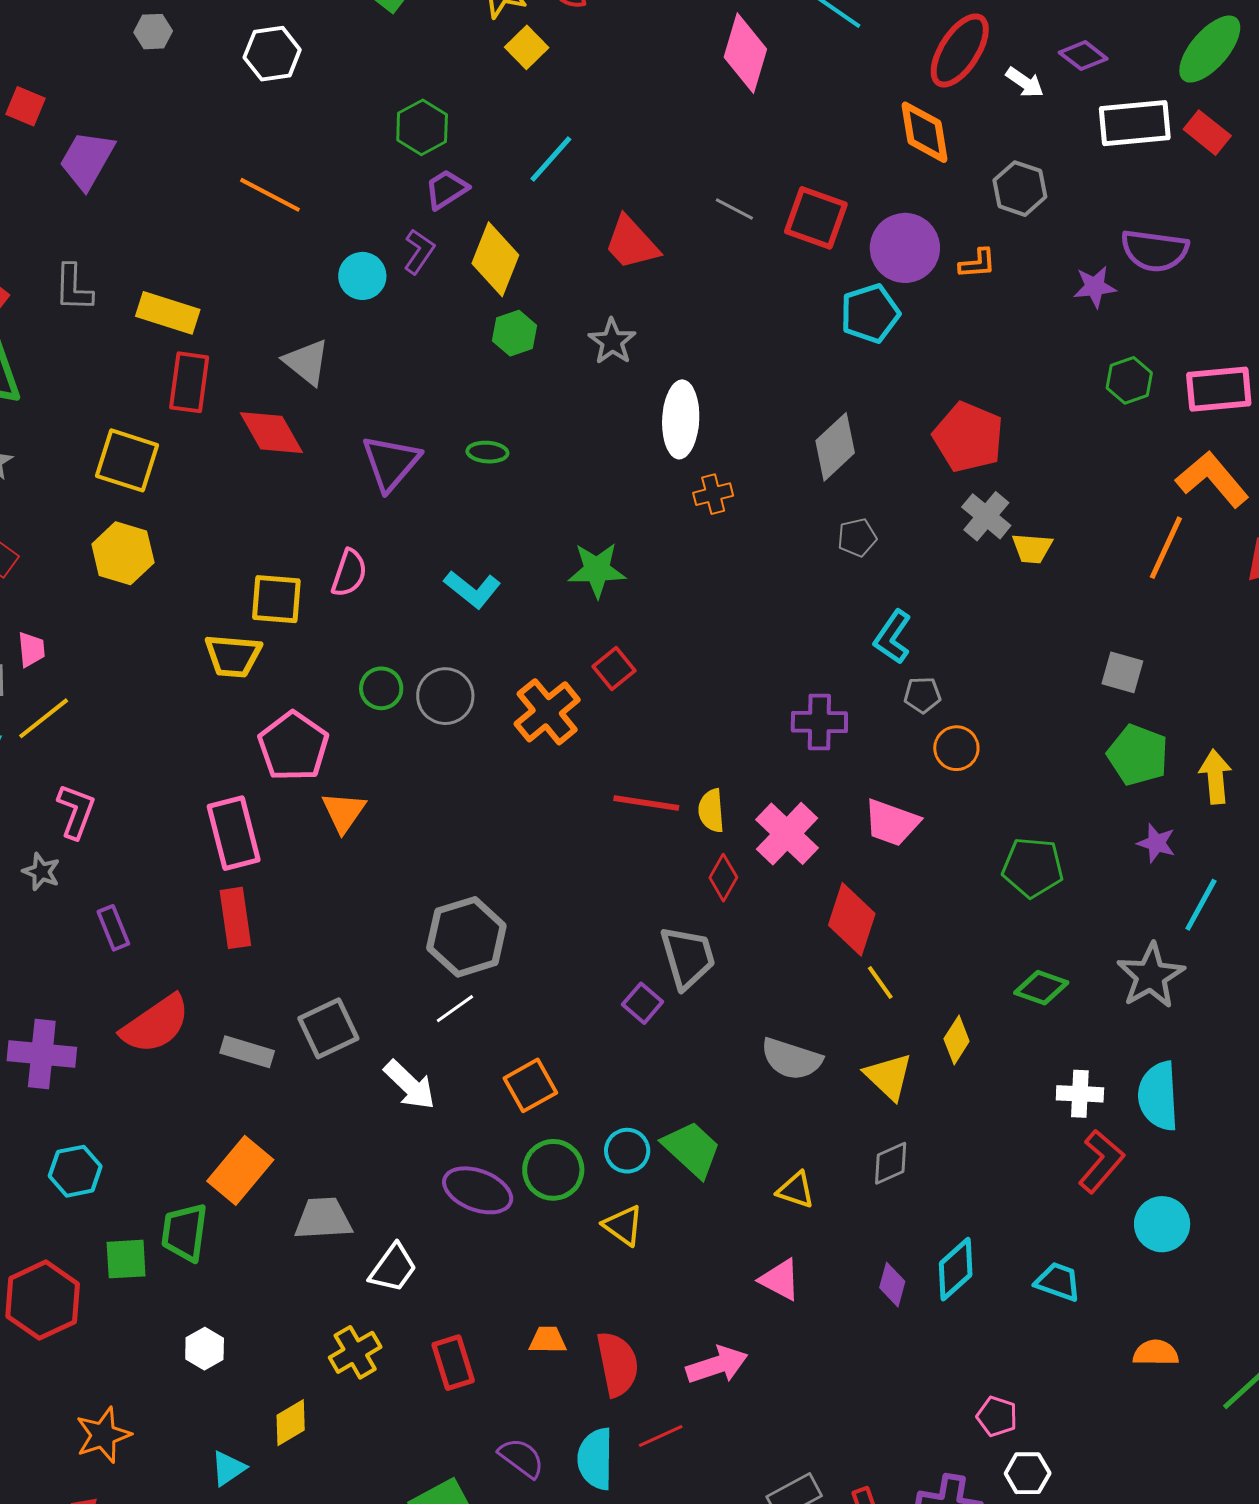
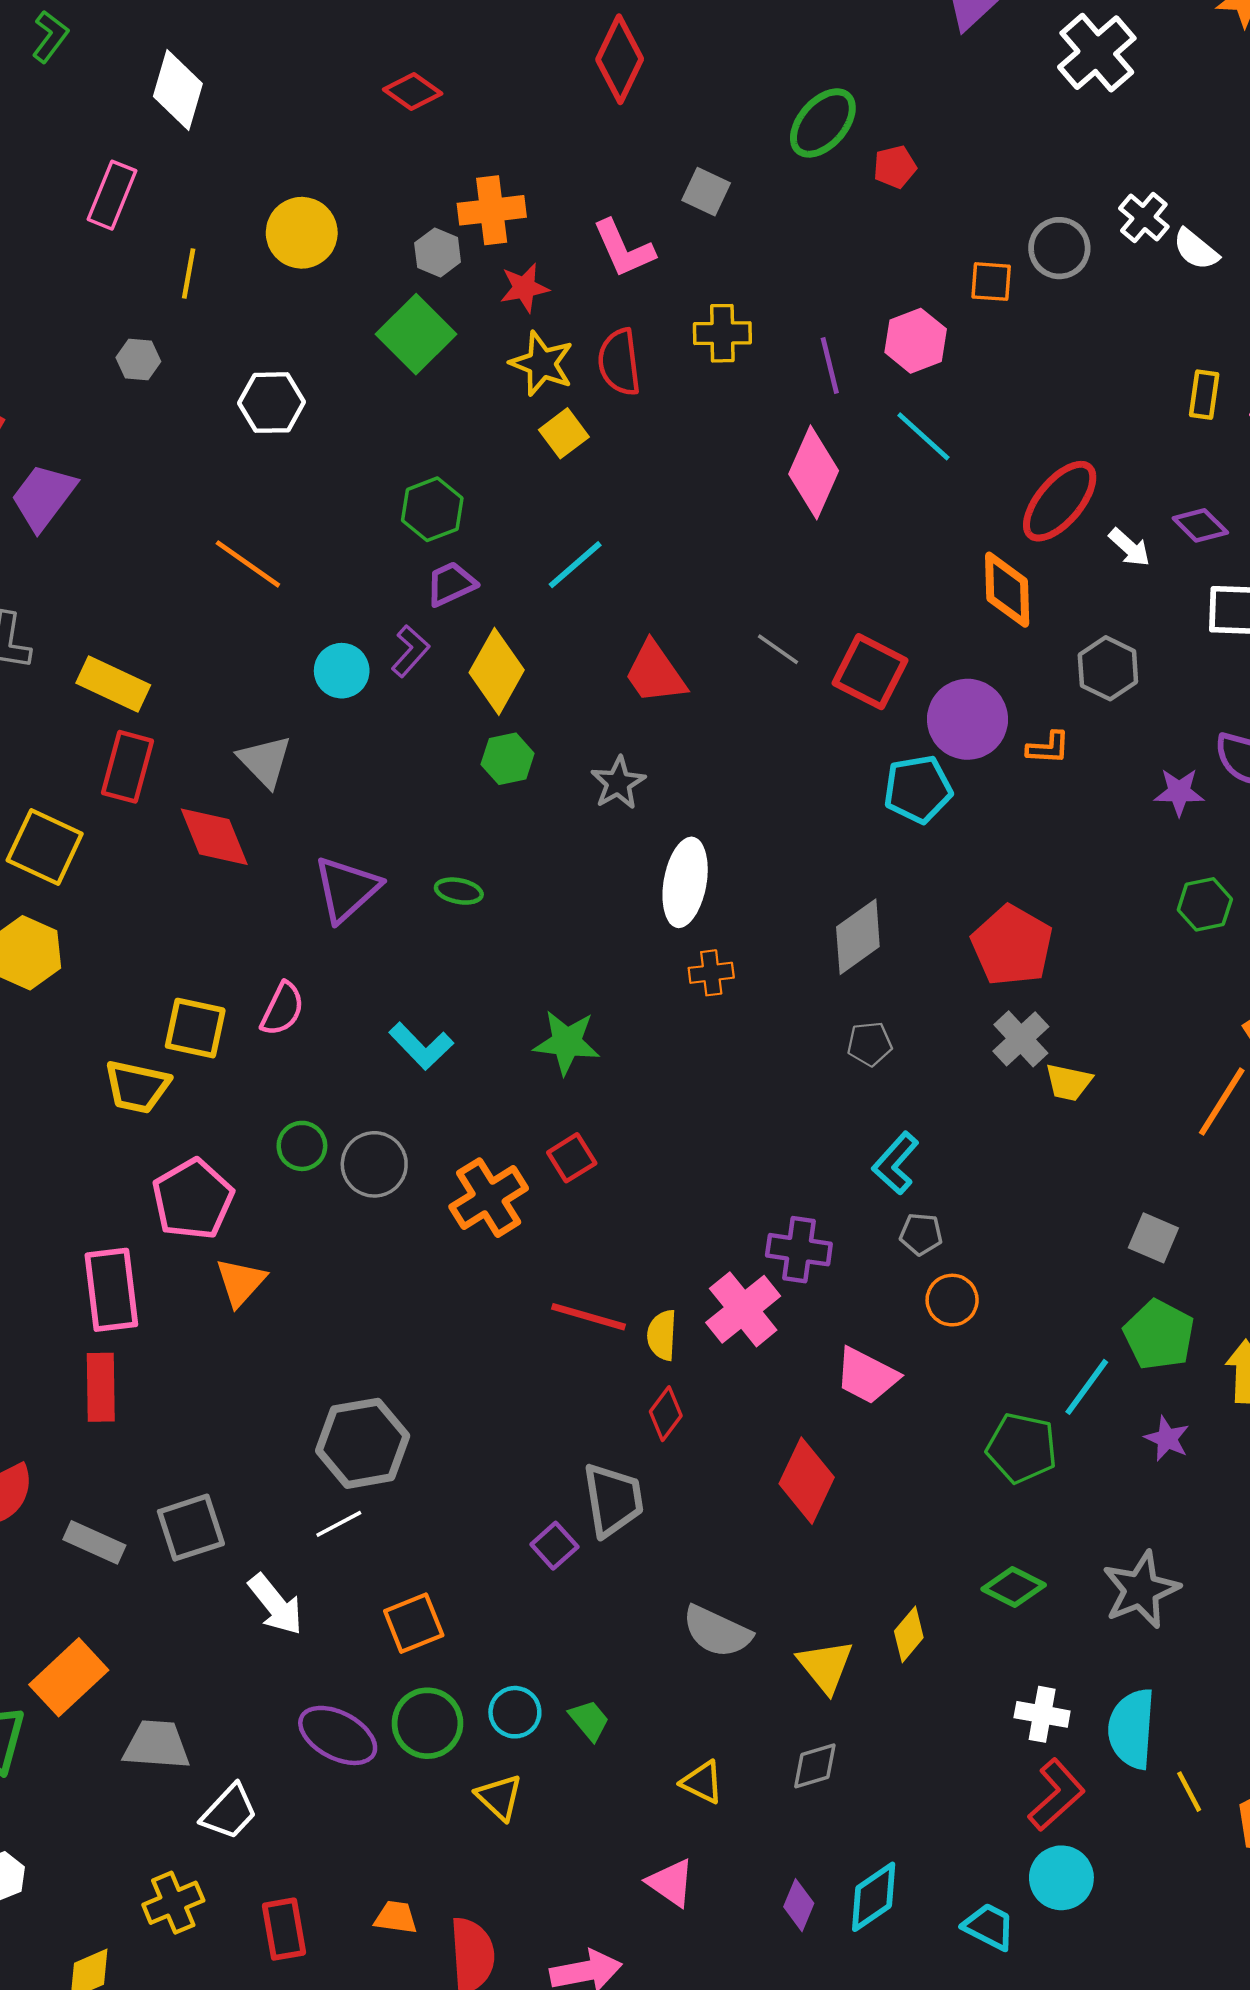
pink cross: (787, 834) -> (743, 1309), moved
cyan line: (1201, 905) -> (1087, 1387), moved
yellow line: (880, 983) -> (1189, 1792), moved
green trapezoid: (692, 1149) -> (589, 1720), size x0.6
cyan circle: (1162, 1224) -> (1061, 1878), moved

